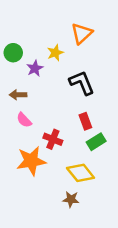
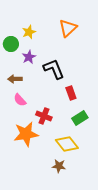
yellow star: (55, 53) -> (29, 32), moved
black L-shape: (82, 83) -> (54, 69), moved
red rectangle: (85, 121) -> (71, 93), moved

